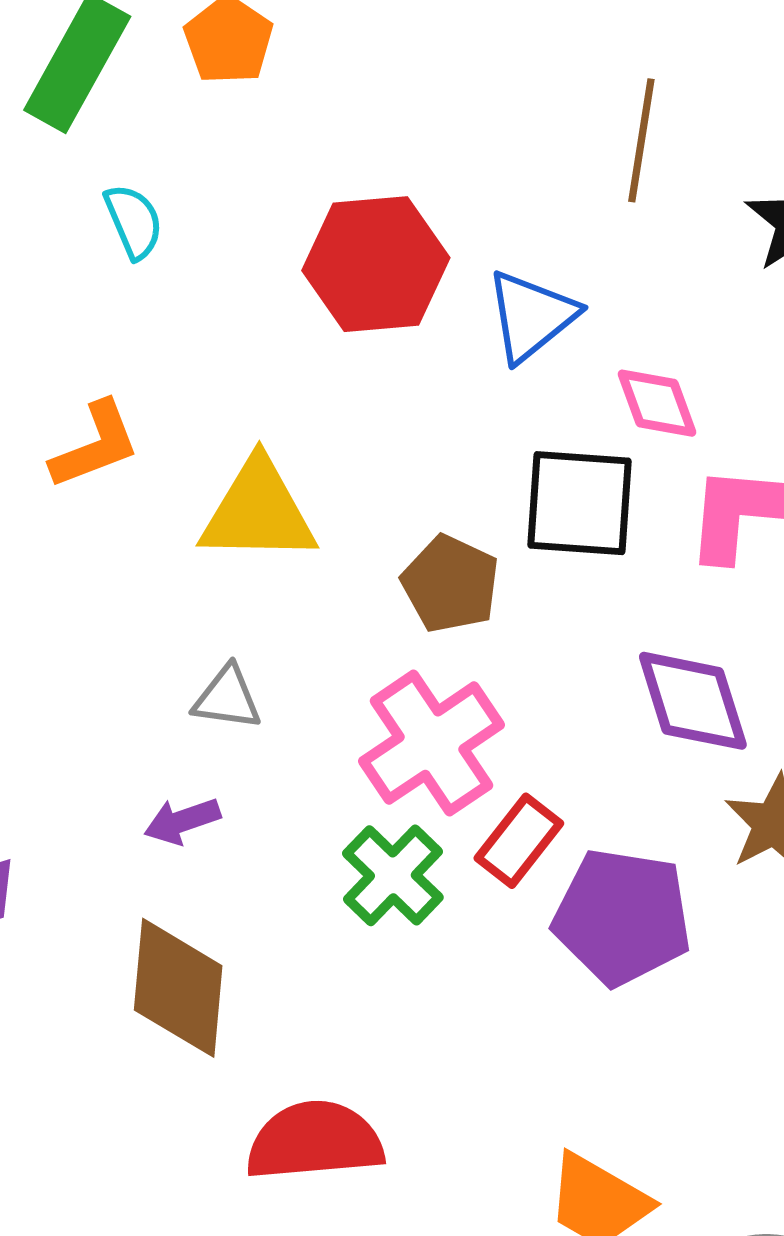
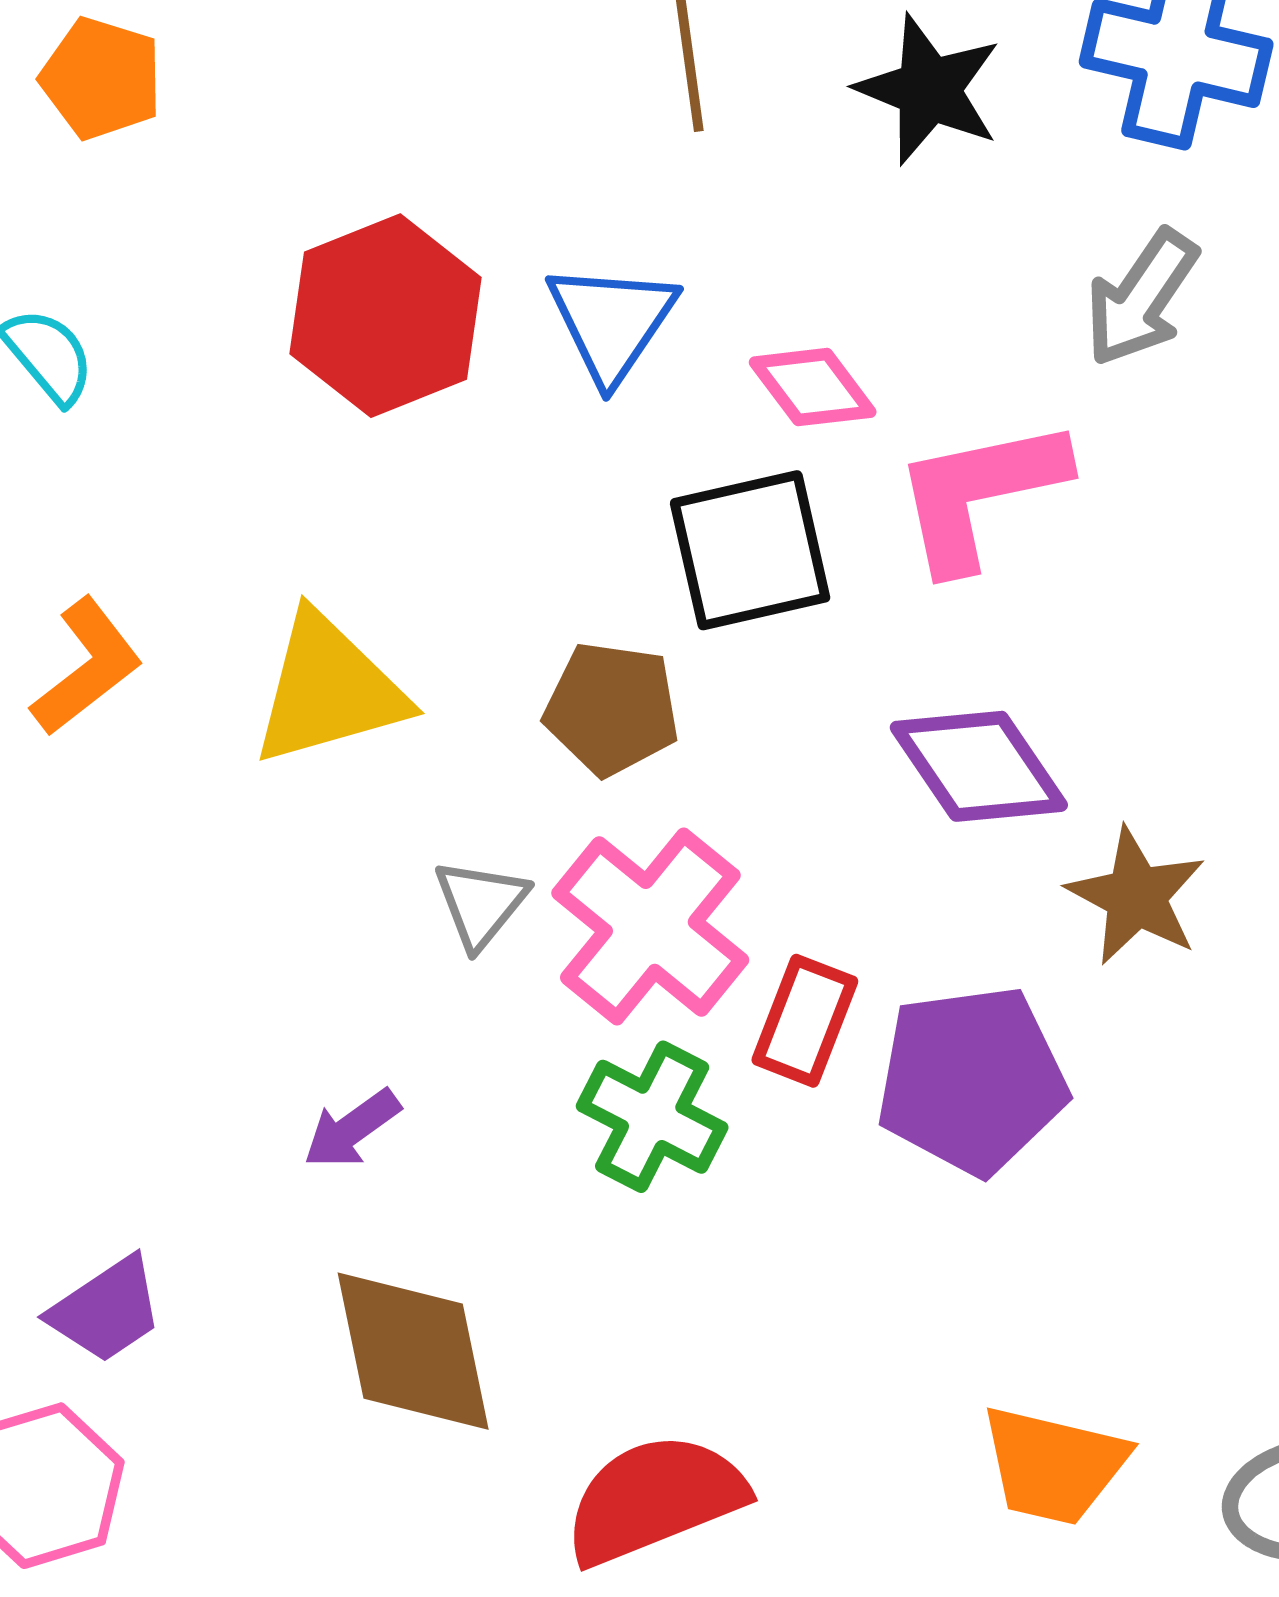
gray triangle: (227, 698) -> (481, 904), moved, turned -42

